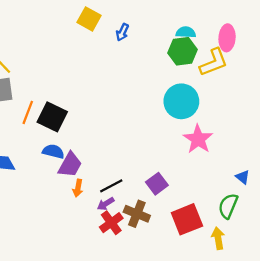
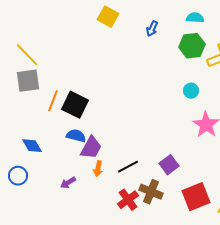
blue arrow: (122, 32) -> (152, 29), moved
cyan semicircle: (186, 32) -> (195, 18), moved
cyan circle: (181, 101) -> (191, 91), size x0.5
purple arrow: (106, 204) -> (68, 183), moved

